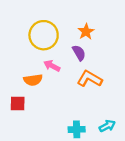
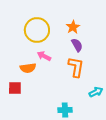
purple semicircle: (79, 53) -> (77, 45), moved
orange L-shape: (90, 79) -> (76, 67), turned 70
cyan arrow: (107, 126) -> (96, 92), moved

